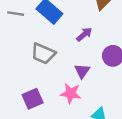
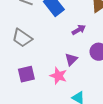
gray trapezoid: (43, 53) -> (22, 38), moved

